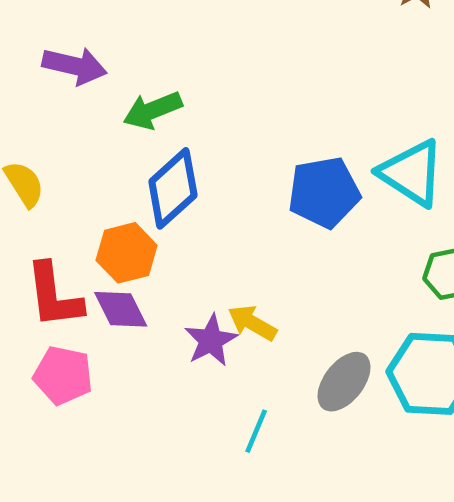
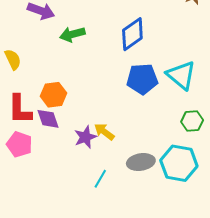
blue diamond: (173, 188) -> (132, 34), moved
gray ellipse: (344, 382) -> (141, 162), turned 36

